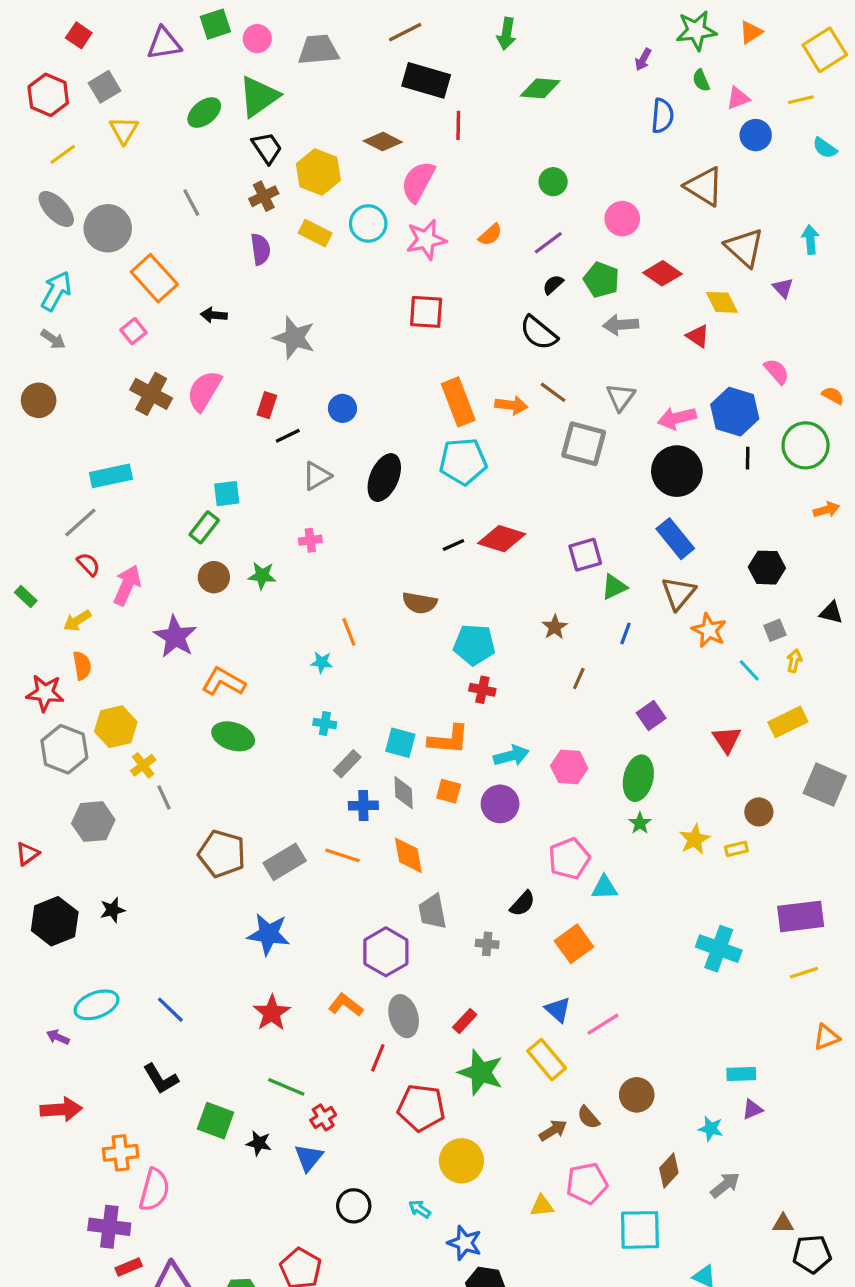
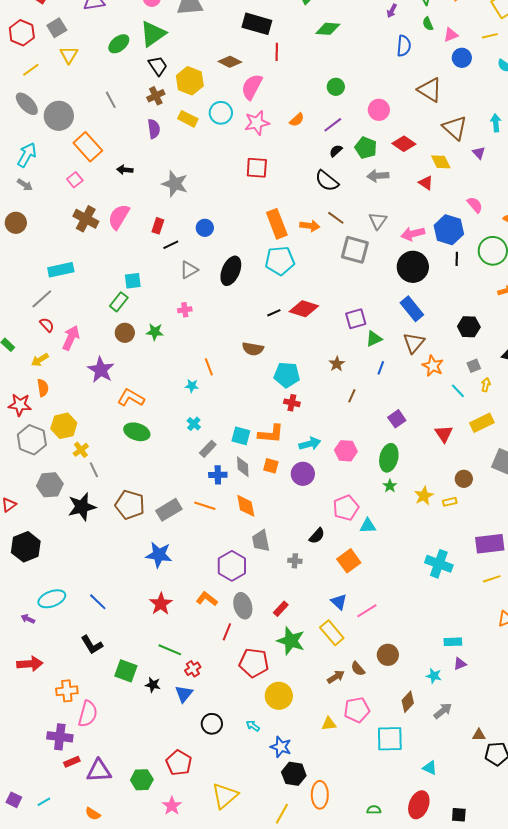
cyan cross: (325, 724) -> (194, 424), turned 32
black star: (113, 910) -> (82, 507), moved, size x1.8

